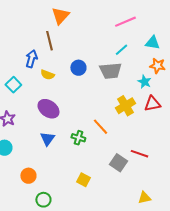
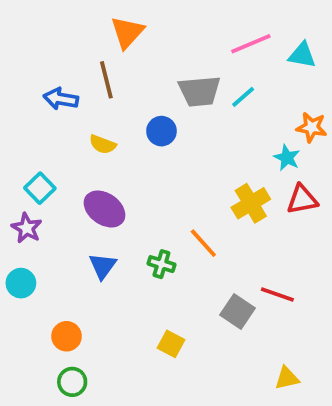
cyan triangle: (152, 43) -> (302, 55), moved
blue arrow: (31, 59) -> (61, 99), moved, turned -96
gray trapezoid: (110, 71) -> (199, 91), moved
cyan square: (13, 85) -> (40, 188), moved
green circle: (43, 200) -> (72, 382), moved

